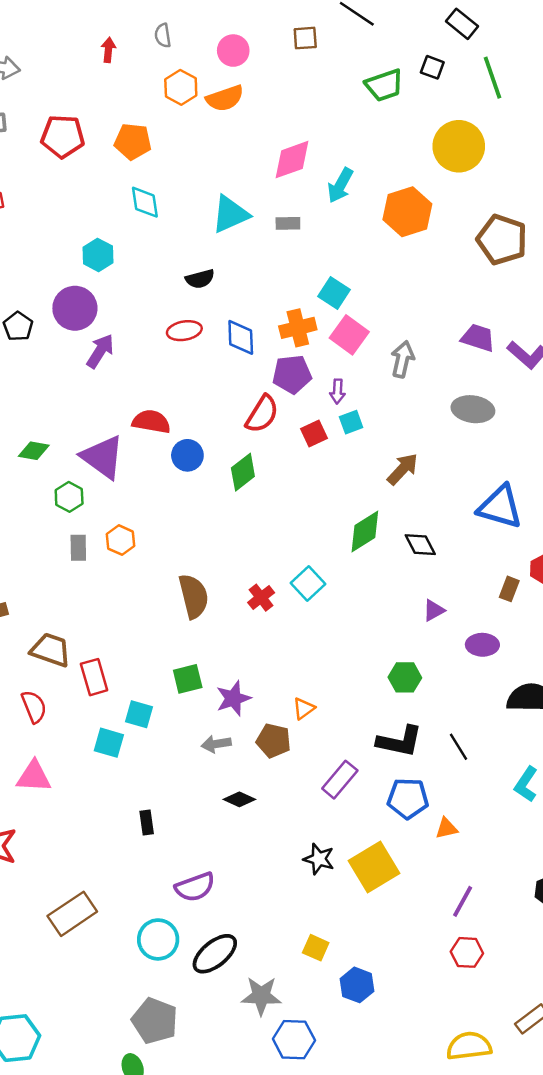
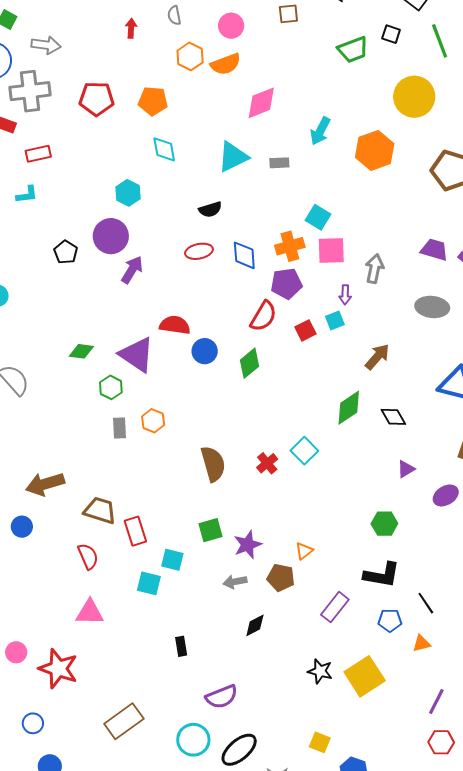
pink diamond: (292, 160) -> (261, 103), moved
pink square: (349, 335) -> (331, 251), turned -36
purple arrow: (337, 391) -> (345, 295), moved
purple ellipse: (482, 645) -> (446, 495), turned -30
black line: (459, 747) -> (426, 603), moved
blue pentagon: (408, 798) -> (390, 620), size x0.7
black diamond: (239, 799) -> (255, 625), turned -50

